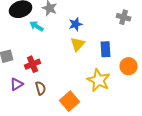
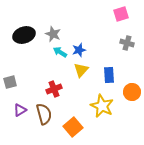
cyan arrow: (37, 26) -> (60, 52), moved
red cross: (33, 64) -> (54, 89), moved
brown semicircle: (41, 88) -> (44, 114), size x1.5

